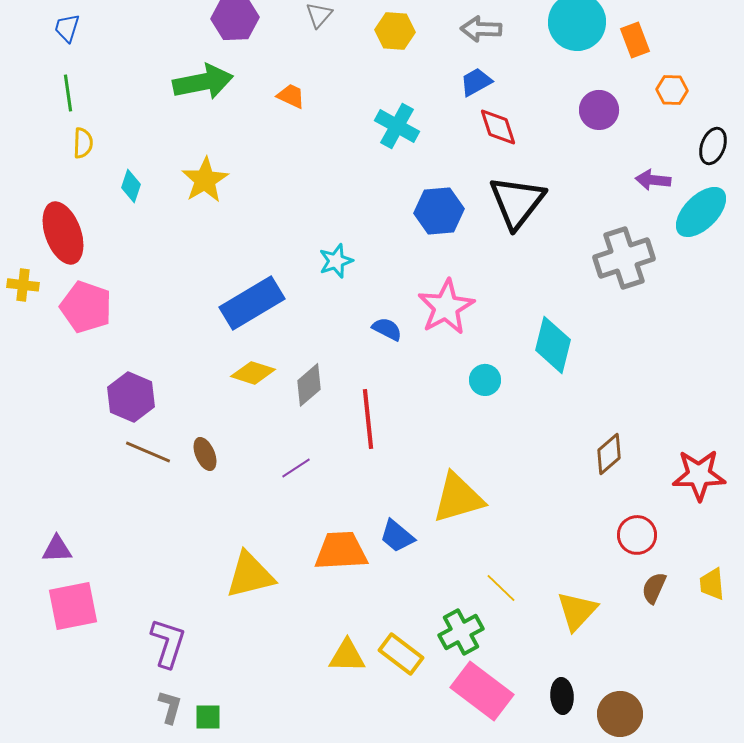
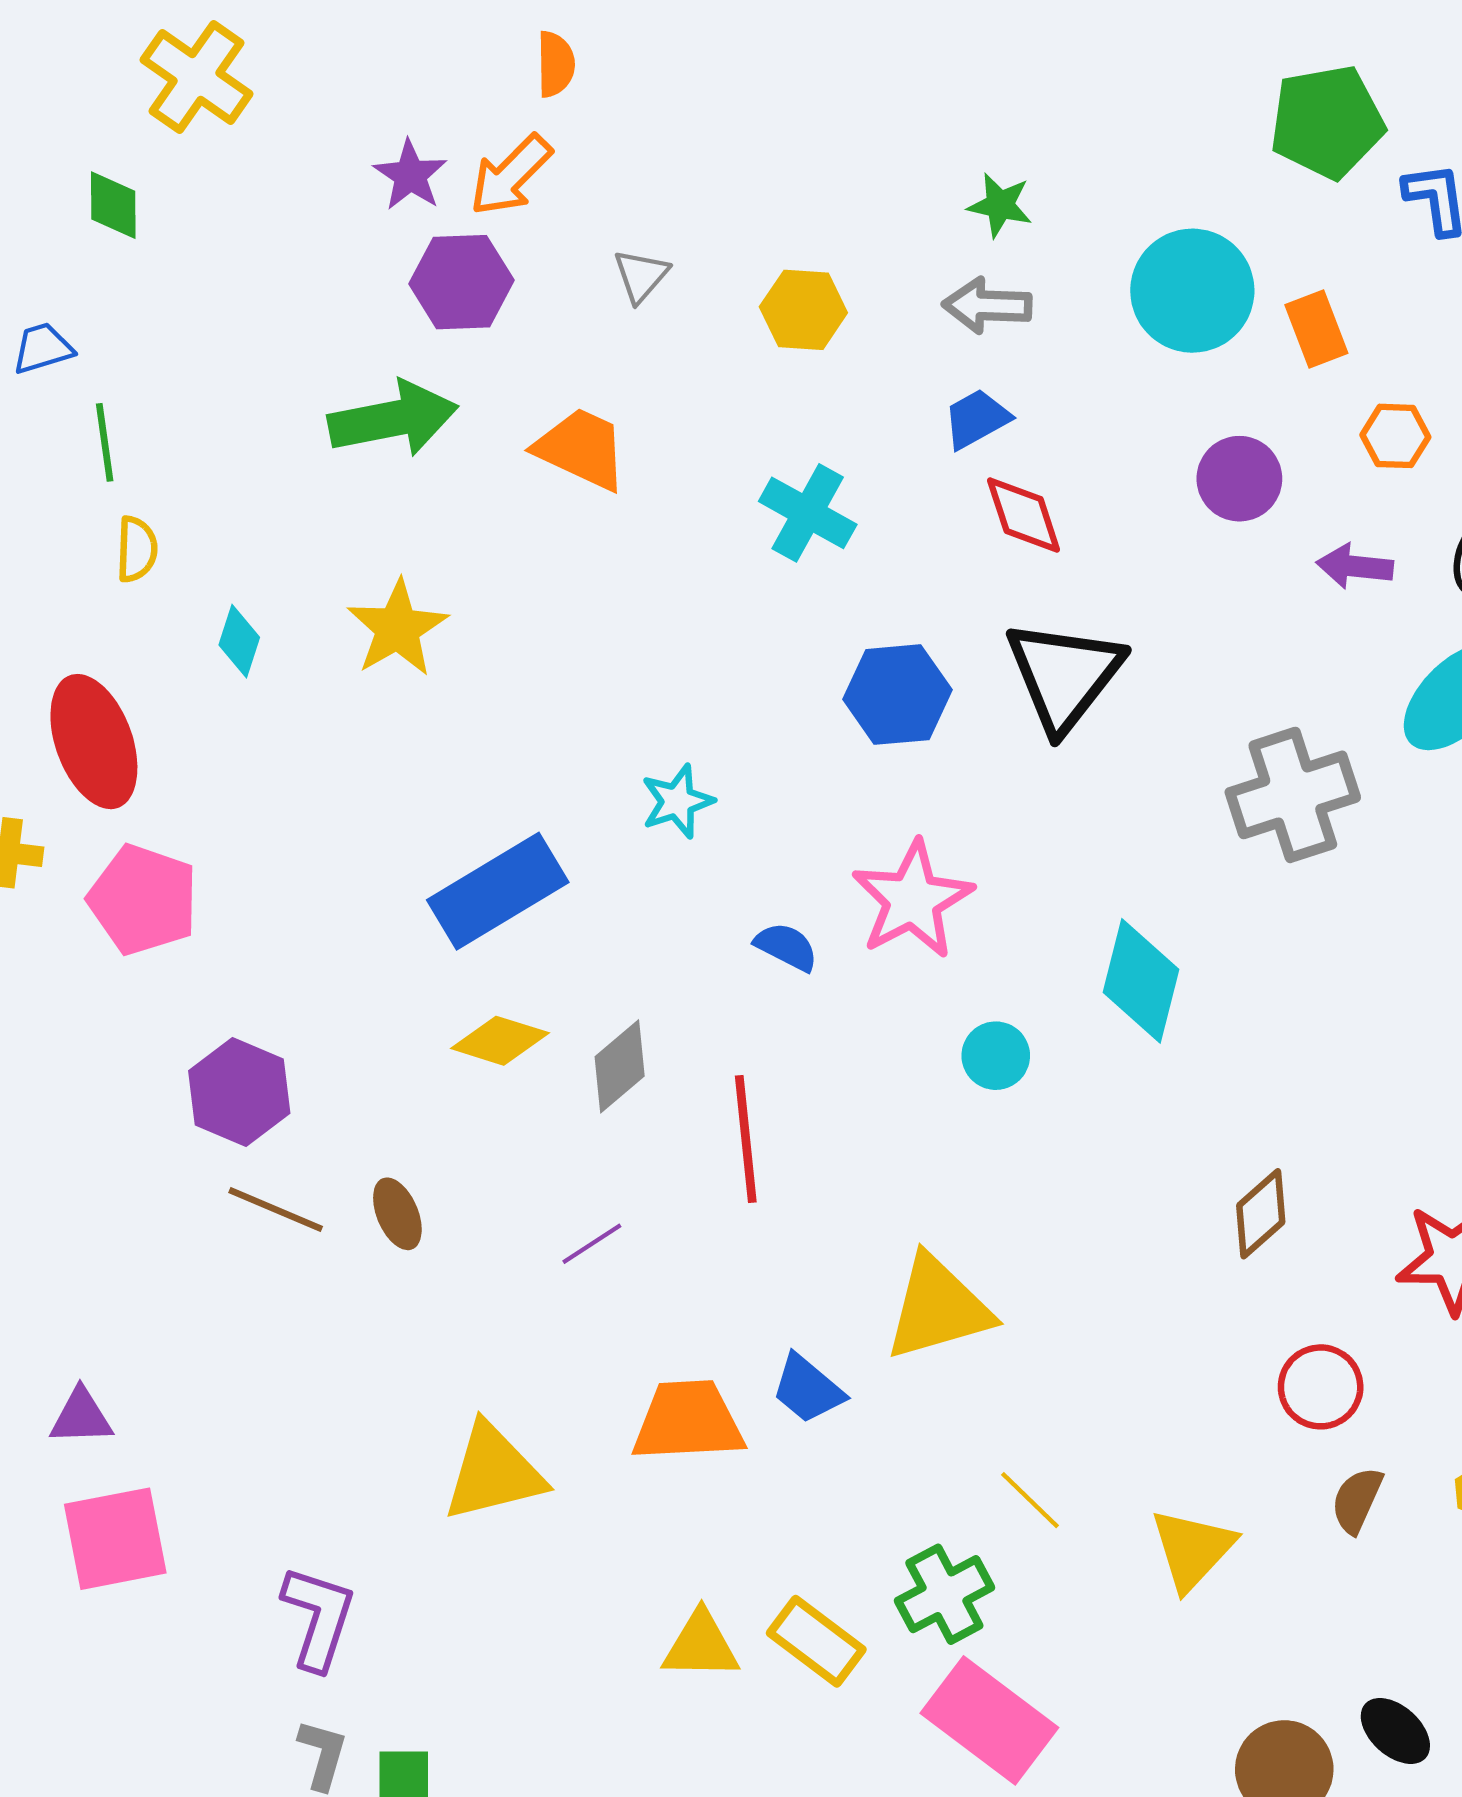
blue trapezoid: (67, 28) -> (43, 348), moved, turned 56
orange trapezoid: (291, 96) -> (581, 449), size x1.6
purple arrow: (653, 180) -> (1355, 566), moved
black ellipse: (562, 696) -> (1395, 1731), moved, turned -44

